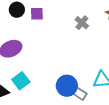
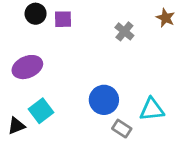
blue circle: (67, 86) -> (104, 100), moved

